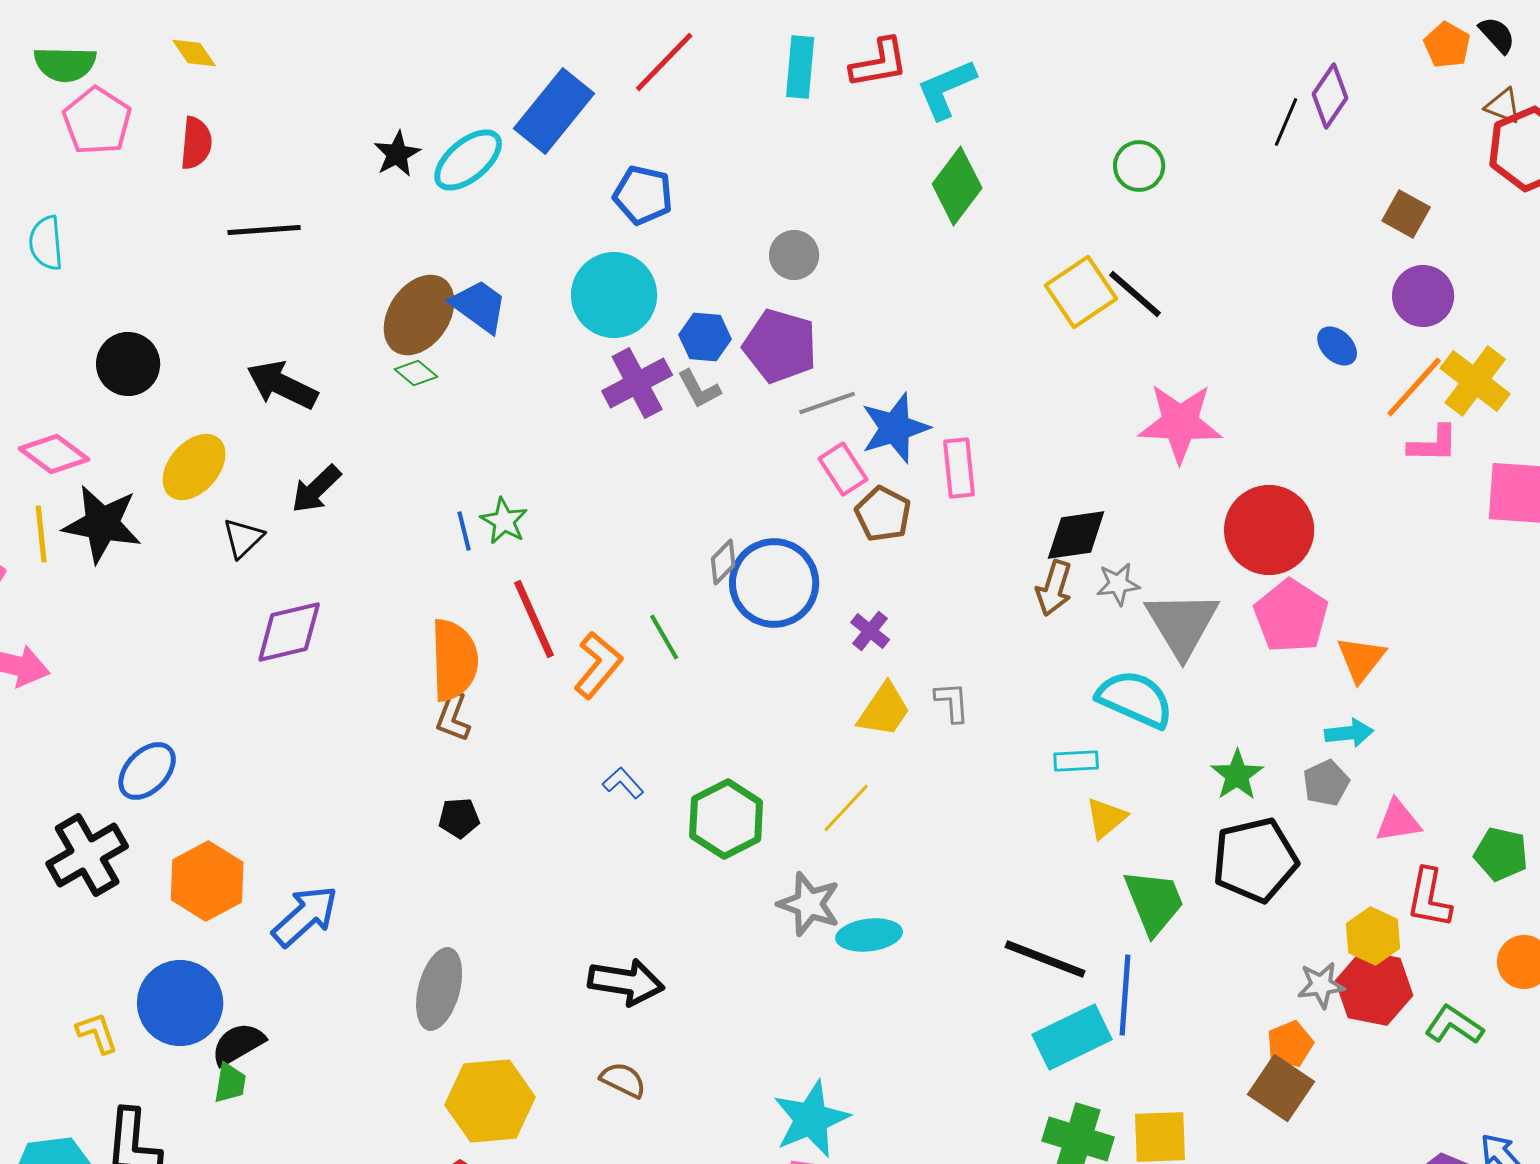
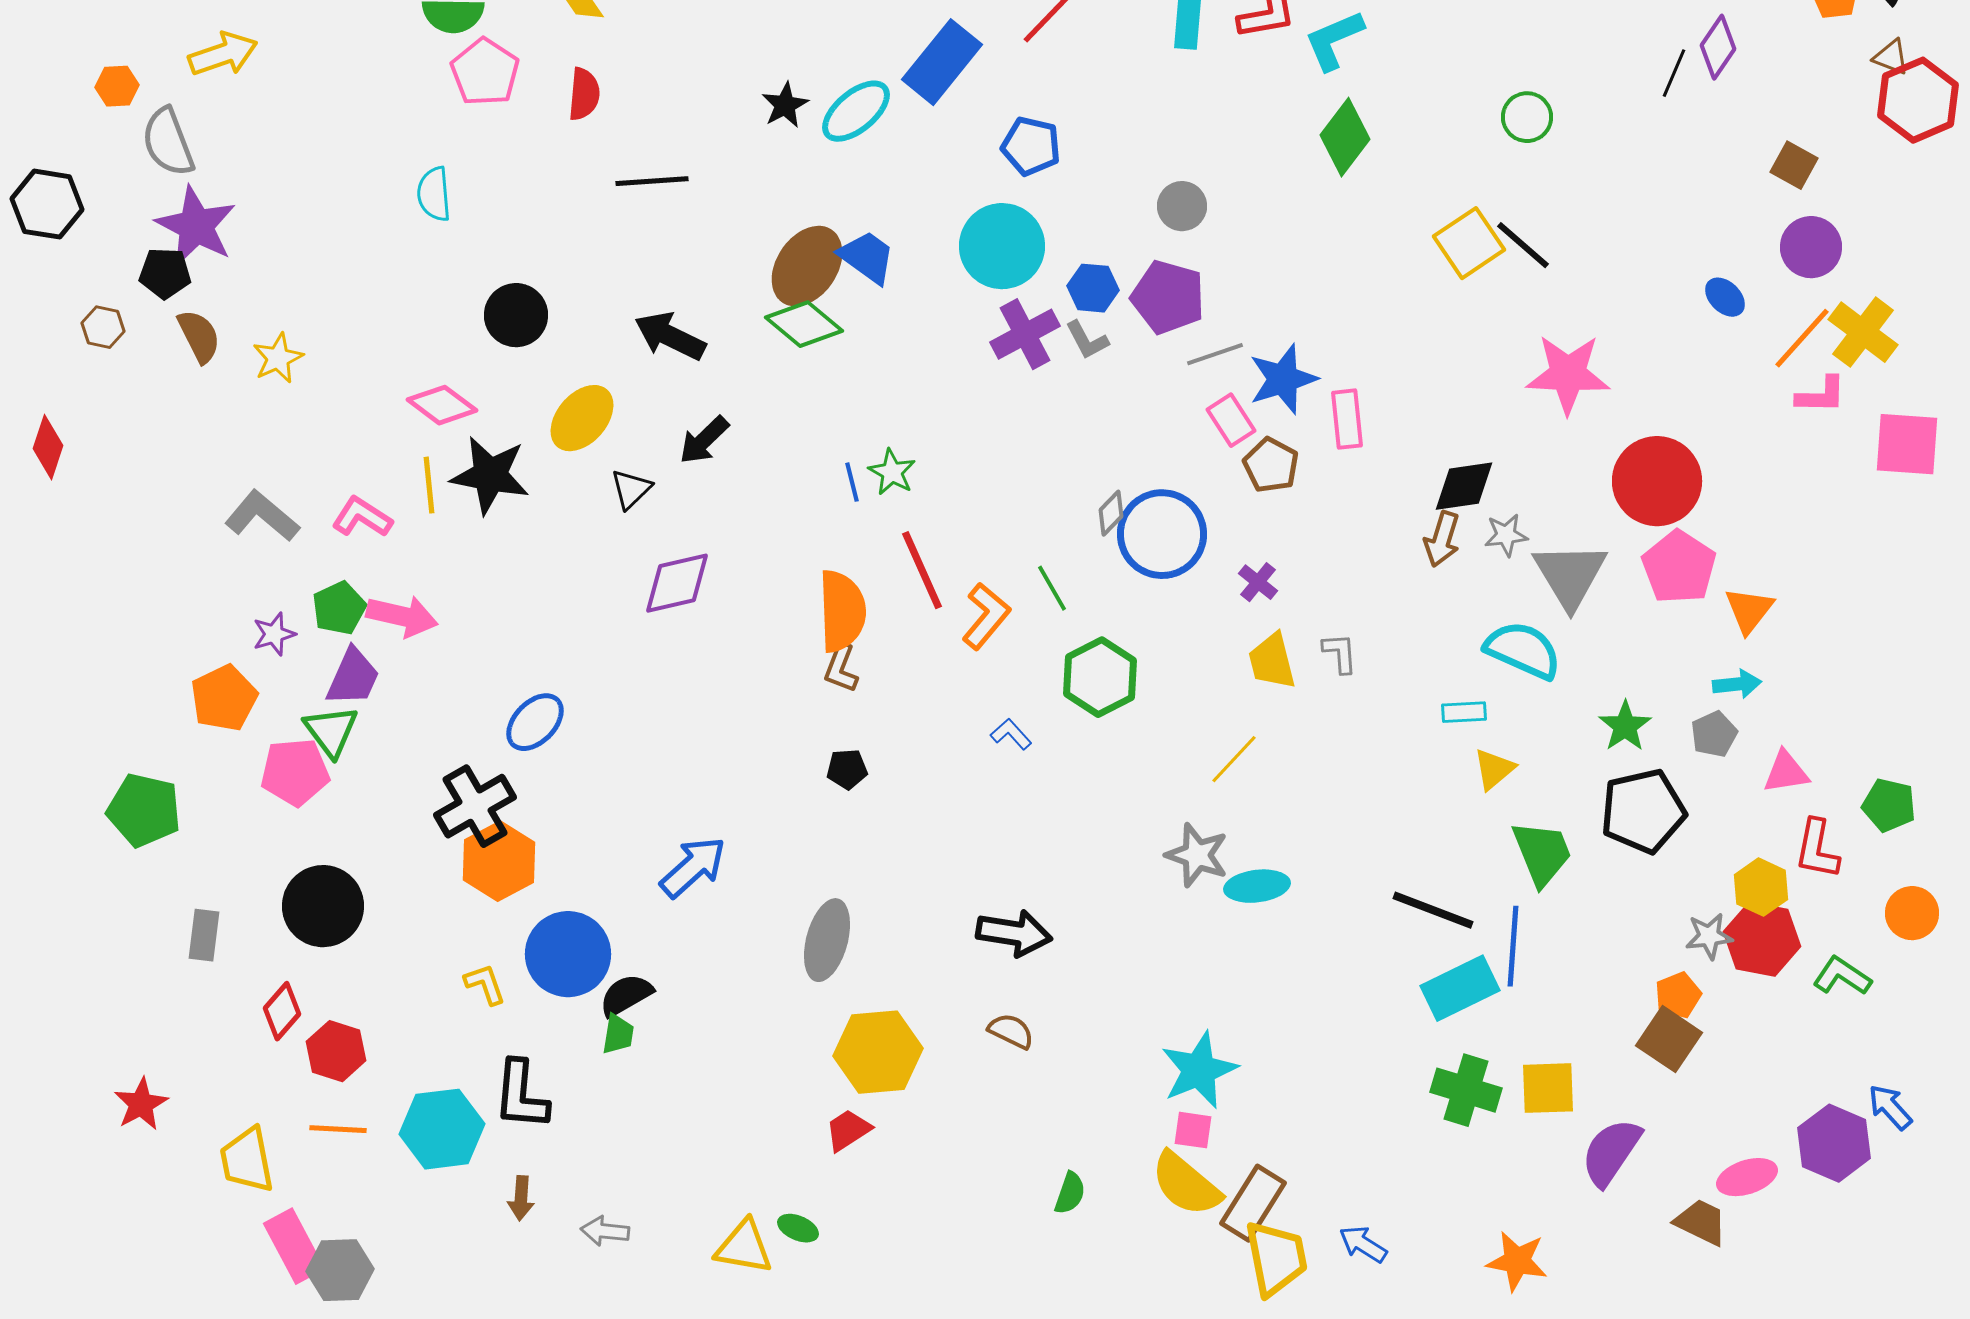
green diamond: (416, 373) -> (804, 324), size x1.8
yellow trapezoid: (884, 710) -> (1272, 661), turned 132
green hexagon: (726, 819) -> (1100, 677), moved
orange hexagon: (207, 881) -> (499, 861), moved

